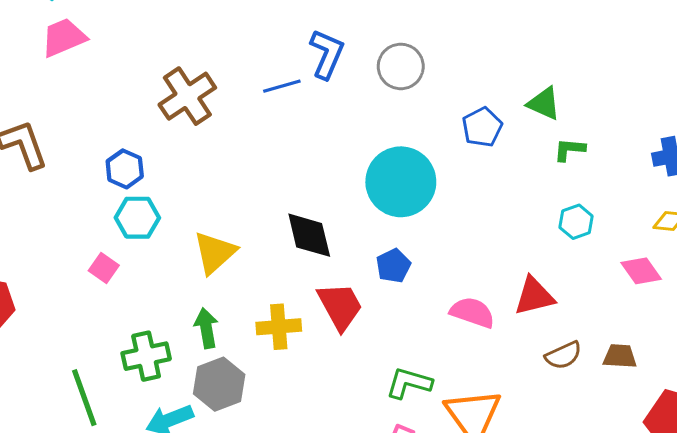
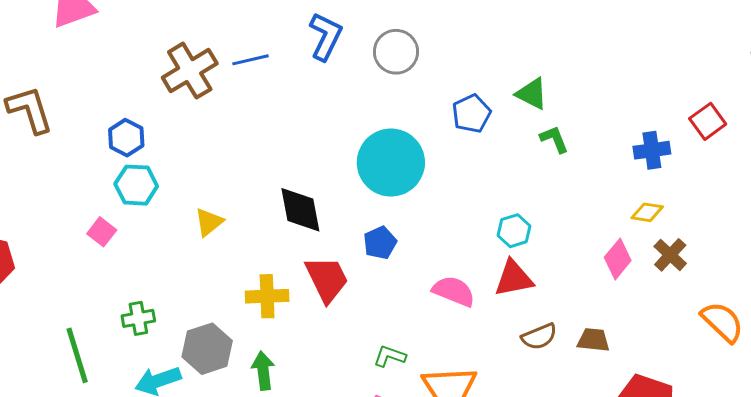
blue line: (282, 86) -> (250, 60), moved
green L-shape: (569, 150) -> (554, 139), turned 60
cyan hexagon: (576, 222) -> (514, 231), moved
yellow triangle: (215, 253) -> (209, 222), size x0.7
pink diamond: (641, 271) -> (618, 259), turned 72
green arrow: (206, 328) -> (263, 371), moved
green cross: (146, 356) -> (138, 318), size x0.7
green L-shape: (409, 383) -> (390, 356), size x0.7

